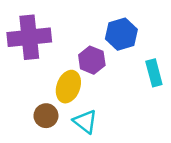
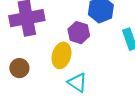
brown circle: (46, 116) -> (19, 68), moved

